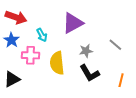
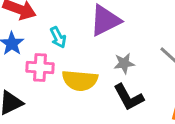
yellow semicircle: (57, 63) -> (80, 80), turned -80

